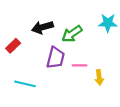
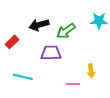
purple trapezoid: (56, 58) -> (51, 53), turned -105
pink line: (80, 65) -> (73, 84), moved

